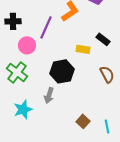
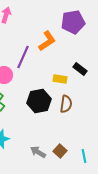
brown semicircle: (107, 74) -> (66, 104), moved, turned 36
gray arrow: (49, 95) -> (38, 152), moved, turned 105

